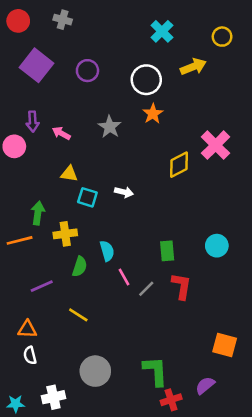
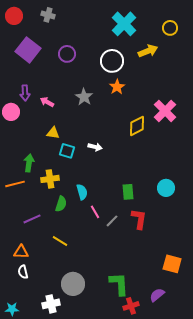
cyan cross: (162, 31) -> (124, 24), size x1.4
white cross: (53, 397) -> (51, 304), moved

